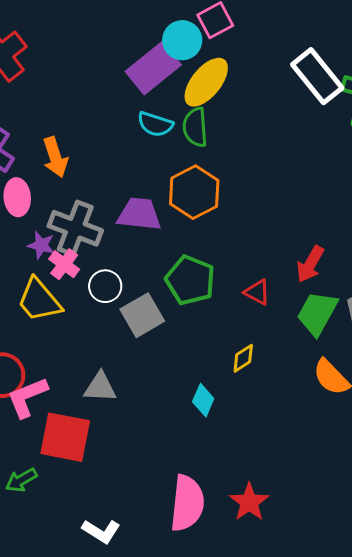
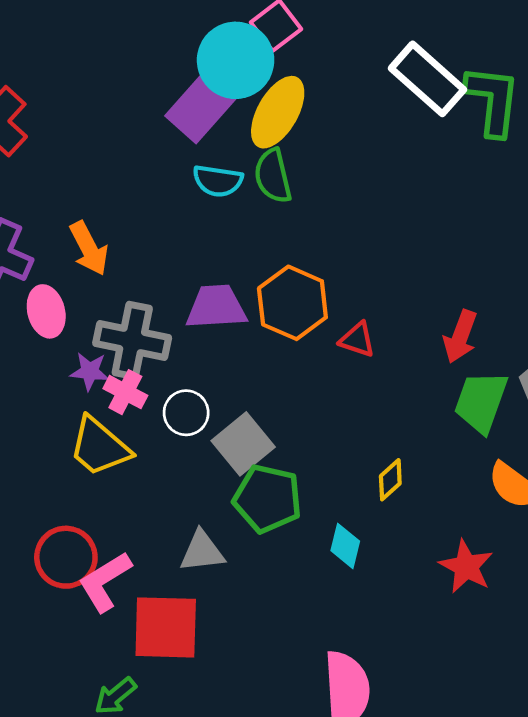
cyan circle: (182, 40) -> (236, 60), size x1.4
orange hexagon: (194, 192) -> (292, 303), moved
green pentagon: (190, 280) -> (267, 499), moved
red triangle: (257, 292) -> (357, 340), moved
red star: (249, 502) -> (466, 566), moved

